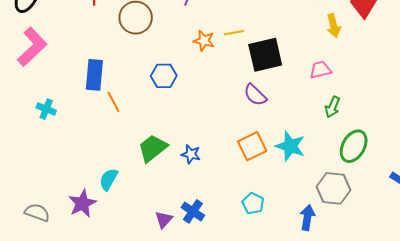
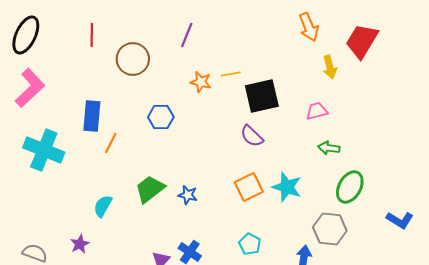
orange line: (114, 102) -> (111, 143), turned 55
green arrow: (332, 107) -> (329, 148), turned 75
cyan cross: (46, 109) -> (44, 150), size x2.0
cyan semicircle: (108, 179) -> (103, 206), moved
purple star: (82, 203) -> (80, 244), size x0.7

